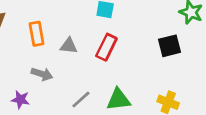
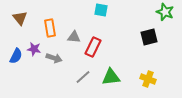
red rectangle: (106, 47) -> (93, 47), moved
purple star: (20, 100) -> (34, 49), moved

